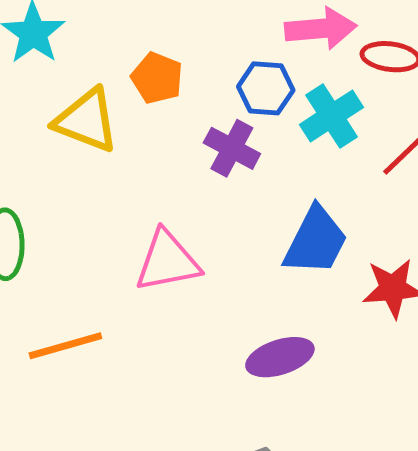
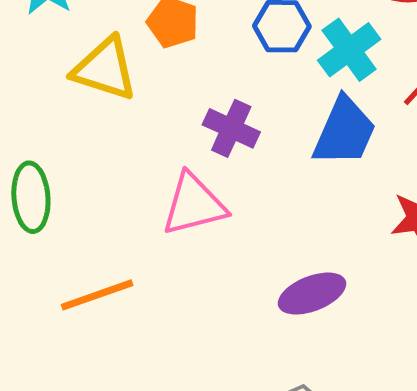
purple cross: (232, 148) -> (231, 128), moved
blue trapezoid: (316, 241) -> (344, 132), moved

